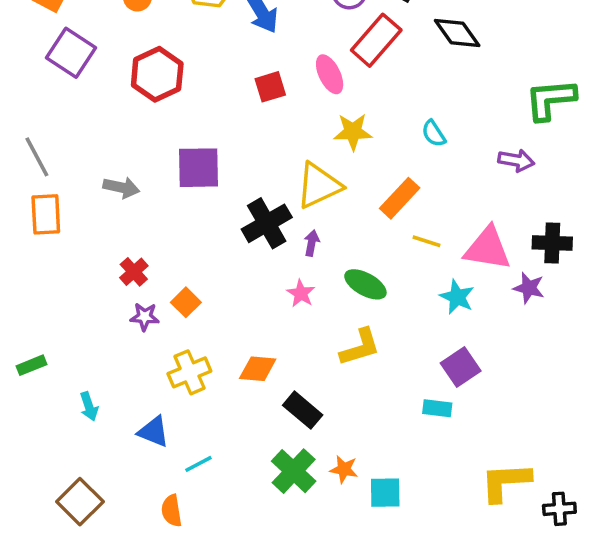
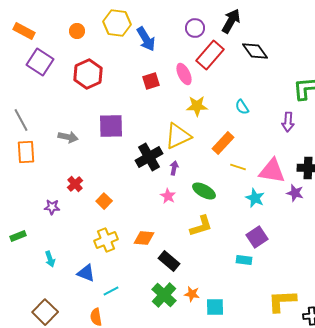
purple arrow: (516, 160) -> (288, 122), turned 84
purple star: (145, 317) -> (52, 207), moved

